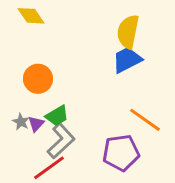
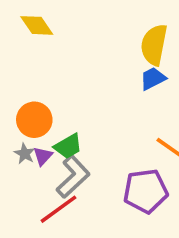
blue trapezoid: (127, 60) -> (153, 79), size x0.7
orange circle: (38, 79) -> (34, 120), moved

